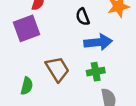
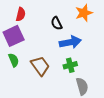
green semicircle: (27, 86) -> (14, 60), moved, turned -32

